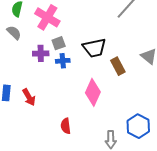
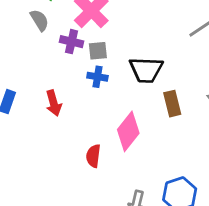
purple cross: (41, 53) -> (72, 42), moved
red arrow: (29, 97) -> (54, 103), moved
red semicircle: (66, 126) -> (93, 156), moved

